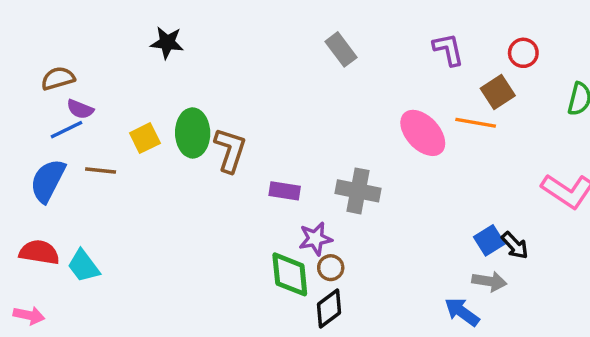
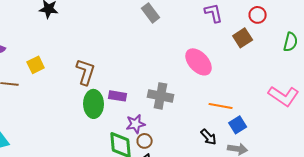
orange line: (476, 123) -> (221, 106), moved
green ellipse: (193, 133) -> (94, 104), moved
black arrow: (515, 245) -> (209, 137), moved

